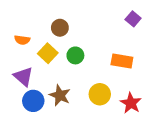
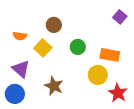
green circle: (75, 55) -> (78, 47), moved
yellow circle: (100, 94) -> (98, 75), moved
blue circle: (33, 101) -> (15, 94), moved

